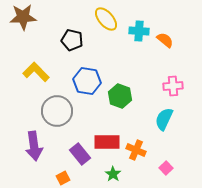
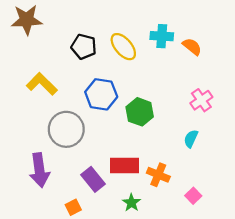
yellow ellipse: (106, 19) -> (123, 47), moved
pink cross: (173, 86) -> (201, 100), turned -30
cyan semicircle: (164, 119) -> (191, 139), size x0.7

